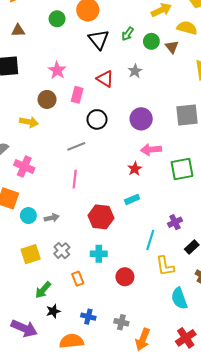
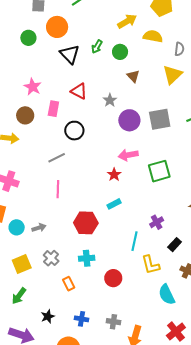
brown triangle: (172, 47) -> (133, 76), moved
gray star: (135, 71) -> (110, 100), moved
purple circle: (141, 119) -> (129, 120), moved
green arrow: (43, 290) -> (19, 296), moved

